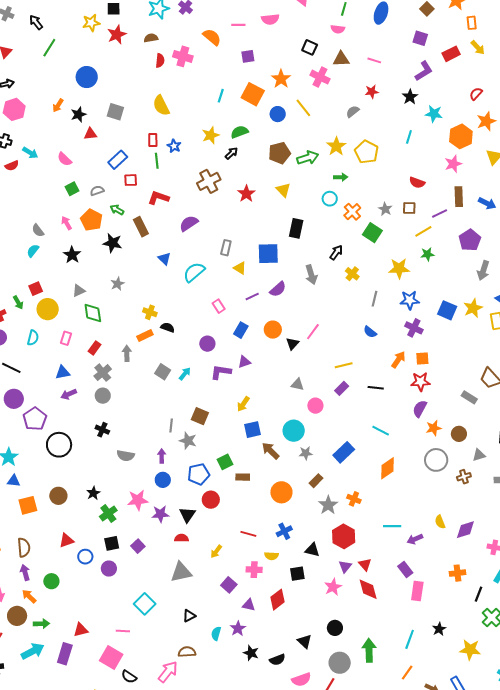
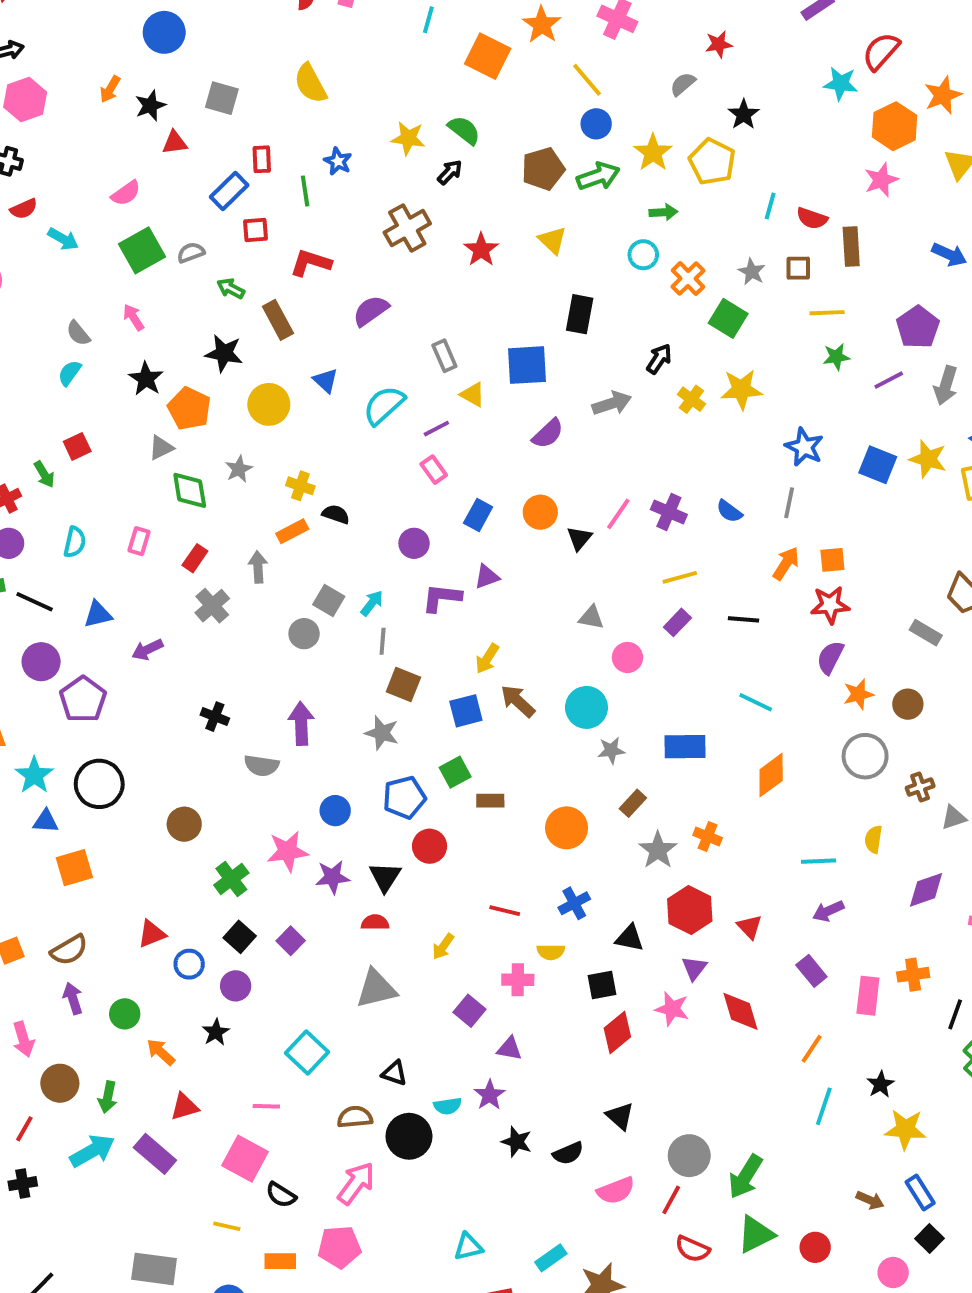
red semicircle: (476, 94) -> (881, 51), moved, size x1.5
cyan line: (221, 96) -> (428, 20), moved
black star: (410, 97) -> (744, 114), moved
blue circle: (278, 114) -> (596, 124), moved
green semicircle: (239, 132) -> (464, 130), turned 60
yellow star: (211, 135) -> (408, 138), turned 30
cyan line: (409, 137) -> (770, 206), moved
red rectangle: (153, 140) -> (262, 159), moved
cyan arrow: (30, 153) -> (63, 239), moved
pink semicircle: (65, 159) -> (126, 193), turned -77
green square: (72, 189) -> (142, 250), size x1.6
brown rectangle: (459, 197) -> (851, 247), moved
purple line: (440, 214) -> (889, 380), moved
orange pentagon: (91, 220) -> (189, 409), moved
yellow line: (423, 231) -> (827, 313), turned 30
gray rectangle: (226, 248) -> (444, 356), turned -35
yellow star: (399, 269) -> (741, 389), moved
gray arrow: (311, 275) -> (612, 403), turned -90
gray star: (117, 284) -> (239, 469), moved
purple line: (252, 296) -> (436, 429), moved
gray line: (374, 299) -> (789, 503), moved
blue star: (410, 300) -> (804, 447), turned 30
yellow star: (473, 308) -> (928, 459), turned -30
yellow circle: (48, 309) -> (269, 404), moved
purple cross: (414, 328) -> (669, 512), moved
blue triangle: (63, 372) -> (98, 614), moved
gray circle: (103, 396) -> (304, 634), moved
gray line: (171, 425) -> (383, 641), moved
blue square: (253, 430) -> (466, 711), moved
black circle: (59, 445) -> (99, 784), moved
brown arrow: (271, 451) -> (518, 701), moved
blue rectangle: (344, 452) -> (685, 747), turned 45
gray triangle: (479, 455) -> (954, 818), moved
purple arrow: (162, 456) -> (301, 724), moved, size x1.5
black star: (93, 493) -> (216, 1032), moved
brown circle: (58, 496) -> (184, 824), moved
yellow semicircle: (440, 522) -> (873, 839), moved, turned 32
cyan line: (392, 526) -> (819, 861), moved
black square: (112, 543) -> (240, 937), turned -35
brown semicircle: (24, 547) -> (69, 950), turned 66
red triangle: (365, 564) -> (750, 927), moved
pink star: (333, 587) -> (672, 1009), turned -30
pink rectangle: (417, 591) -> (868, 996), moved
orange arrow: (29, 596) -> (161, 1052), moved
red diamond: (278, 600) -> (617, 1033), moved
black triangle: (189, 616) -> (394, 1073), turned 48
green arrow: (41, 624) -> (108, 1097), turned 105
black circle: (335, 628) -> (409, 1136), moved, size x1.5
cyan semicircle: (216, 634) -> (448, 1106), turned -112
green arrow: (369, 650) -> (745, 1177), moved, turned -145
yellow star: (470, 650) -> (905, 1129), moved
brown semicircle: (187, 652) -> (355, 1117), moved
purple rectangle: (65, 654) -> (155, 1154), turned -65
orange line: (407, 673) -> (812, 1049), moved

